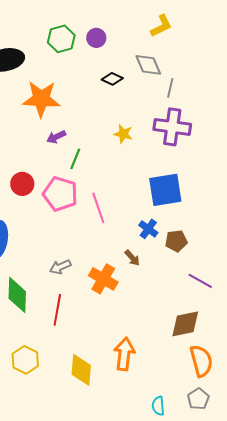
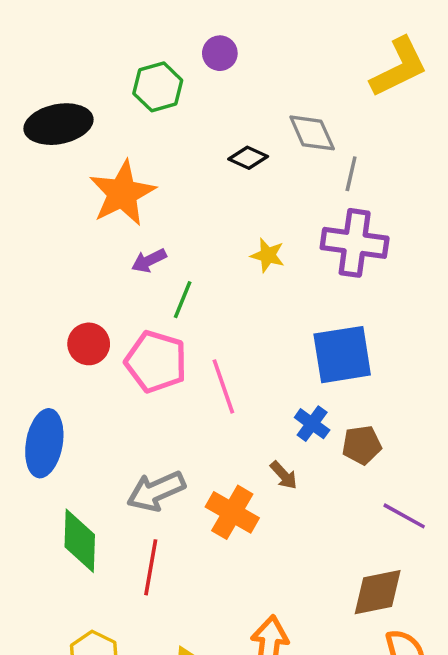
yellow L-shape: (161, 26) -> (399, 67), moved, size x1.5
purple circle: (96, 38) -> (220, 53), moved
orange star: (41, 99) -> (122, 193), turned -30
gray arrow: (60, 267) -> (156, 491), size x1.5

